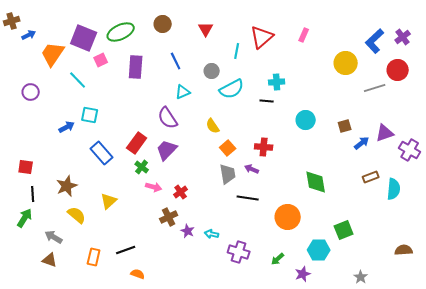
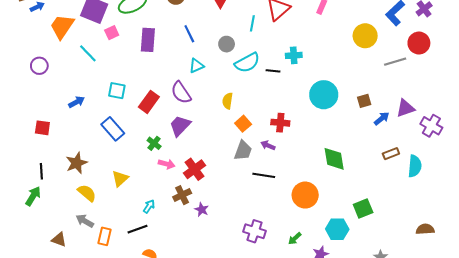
black line: (267, 101) -> (273, 71), moved
cyan square: (90, 115) -> (117, 91), moved
cyan circle: (306, 120) -> (324, 95), size x1.4
yellow semicircle: (213, 126) -> (228, 101), turned 42
red rectangle: (137, 143) -> (149, 102), moved
red square: (26, 167) -> (42, 128), moved
gray trapezoid: (228, 174) -> (243, 151), turned 30
red cross: (181, 192) -> (194, 169), size x1.5
cyan arrow: (212, 234) -> (149, 206), moved, turned 112
gray arrow: (54, 237) -> (85, 221), moved

